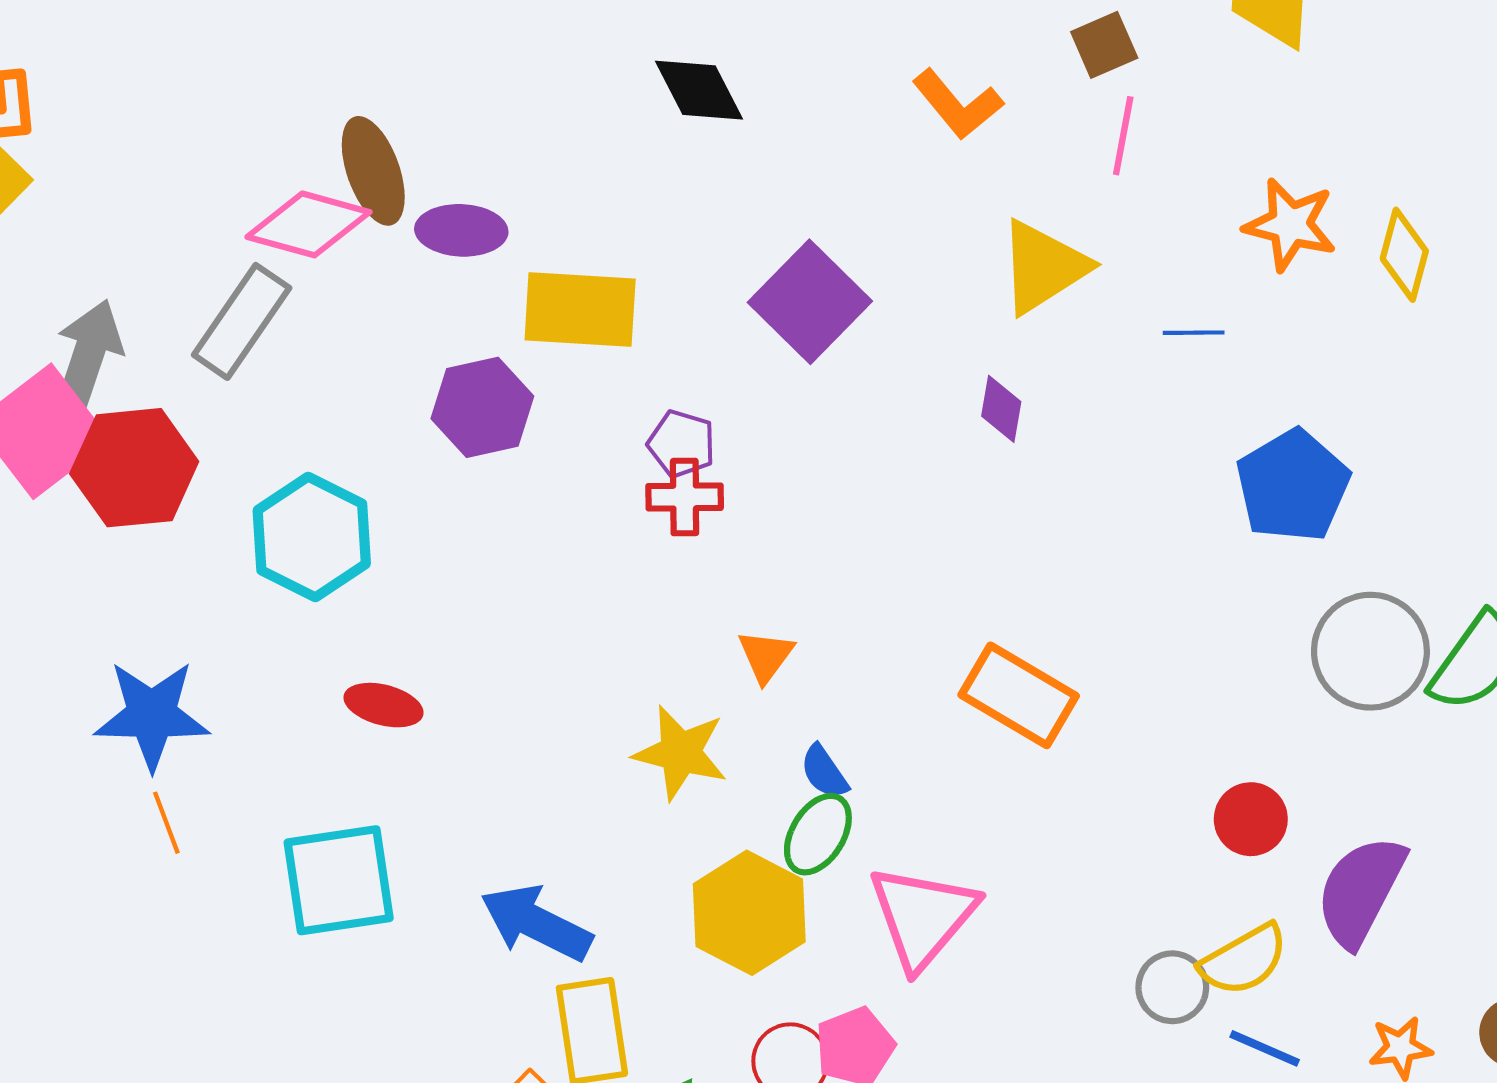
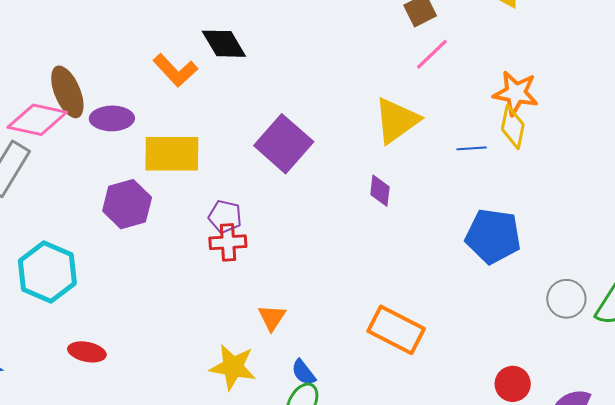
orange L-shape: (958, 104) -> (175, 70), moved
pink line: (1123, 136) -> (432, 54), turned 39
yellow diamond: (1404, 255) -> (513, 127), moved
blue pentagon: (1293, 486) -> (493, 236), moved, turned -30
gray circle: (1370, 651) -> (566, 299), size x0.7

